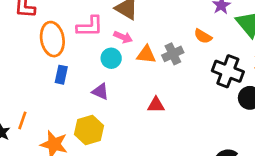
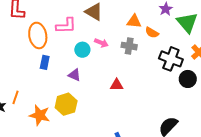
pink arrow: (123, 37) -> (101, 43), moved
gray cross: (173, 54) -> (129, 46), turned 35
orange triangle: (146, 55) -> (134, 21), moved

